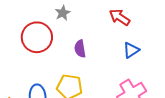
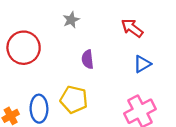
red circle: (37, 37) -> (24, 48), moved

